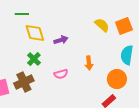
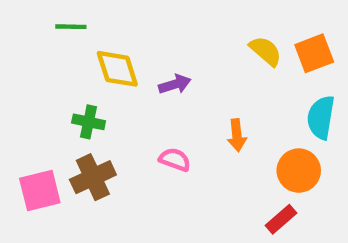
green line: (22, 14) -> (71, 27), moved
green cross: (34, 59) -> (89, 122), moved, turned -32
pink semicircle: (61, 74) -> (175, 159), turned -144

